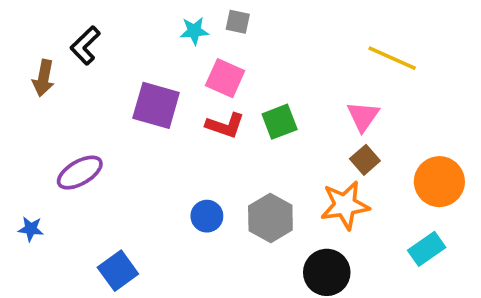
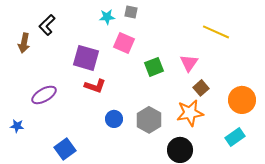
pink triangle: (363, 116) -> (189, 63), moved
red L-shape: (225, 125) -> (95, 86), moved

